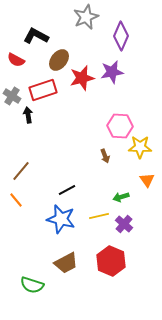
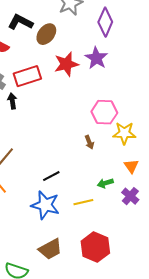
brown ellipse: (59, 60) -> (46, 34), moved
purple star: (112, 72) -> (96, 58), turned -30
purple cross: (124, 224) -> (130, 196), moved

